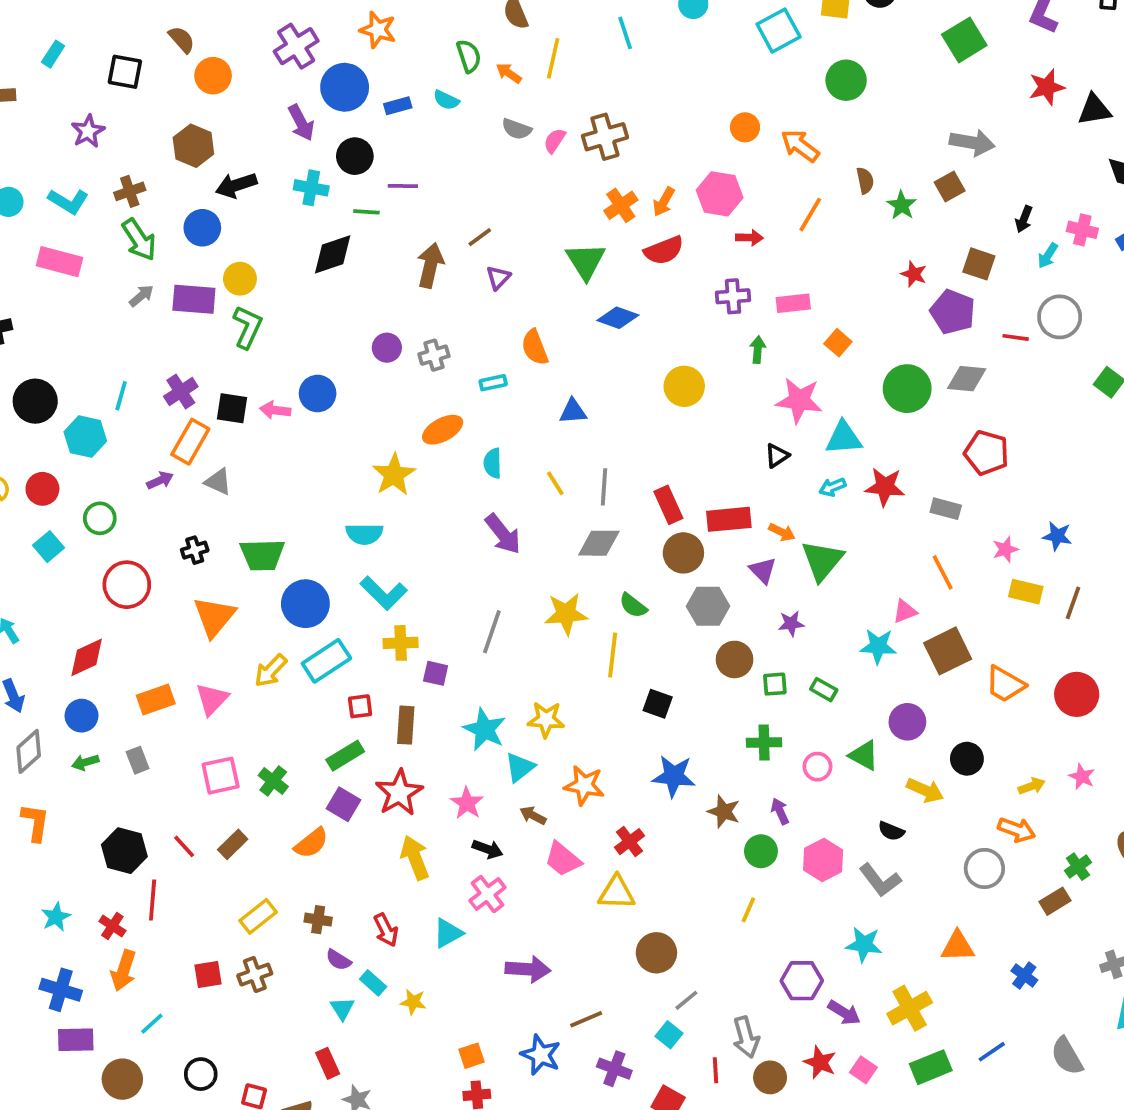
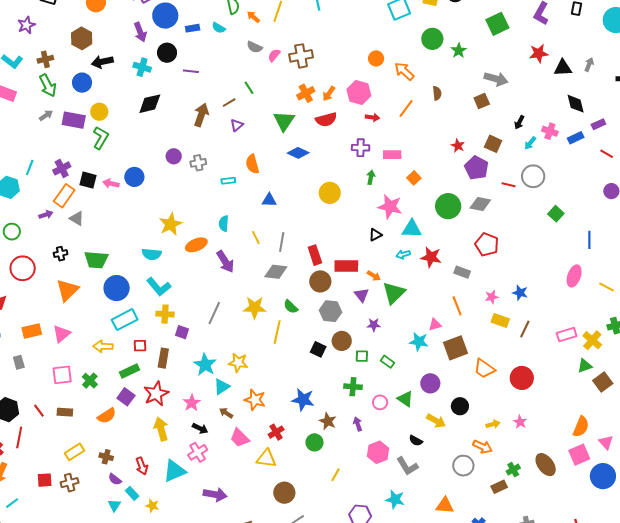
green star: (902, 205) -> (459, 50), moved
green line: (366, 212) -> (249, 88), moved, turned 48
orange ellipse: (443, 430) -> (196, 245), moved
yellow arrow: (271, 671) -> (103, 346), moved, turned 42
black square: (658, 704) -> (318, 349), moved
brown rectangle: (233, 844) -> (65, 412), turned 42
green circle: (761, 851) -> (314, 442), moved
cyan triangle: (448, 933) -> (174, 471), size x1.4

